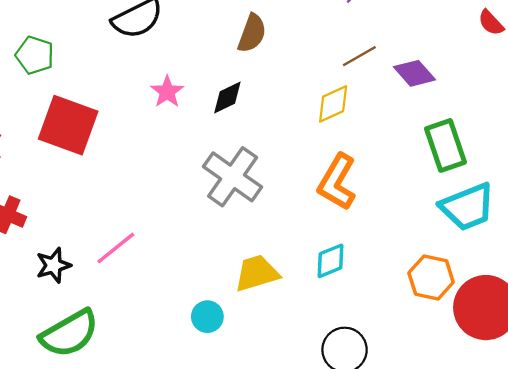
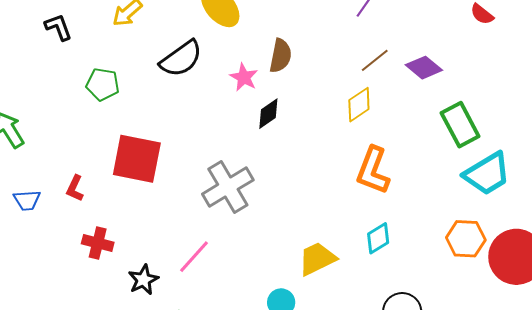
green pentagon: (35, 55) -> (103, 84), moved
pink star: (167, 92) -> (244, 77), moved
gray cross: (233, 177) -> (228, 187), moved, turned 33

